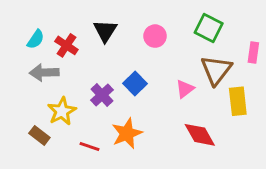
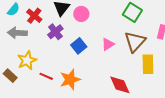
pink circle: (155, 36) -> (81, 14), moved
pink triangle: (185, 89) -> (108, 44), moved
purple cross: (102, 95) -> (55, 32), moved
red line: (89, 147) -> (46, 76), moved

